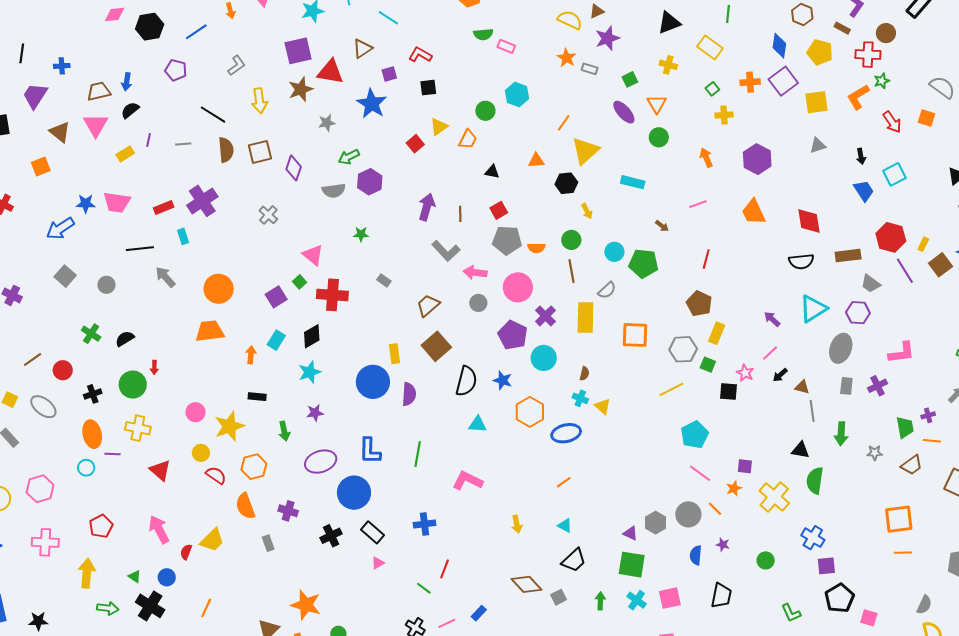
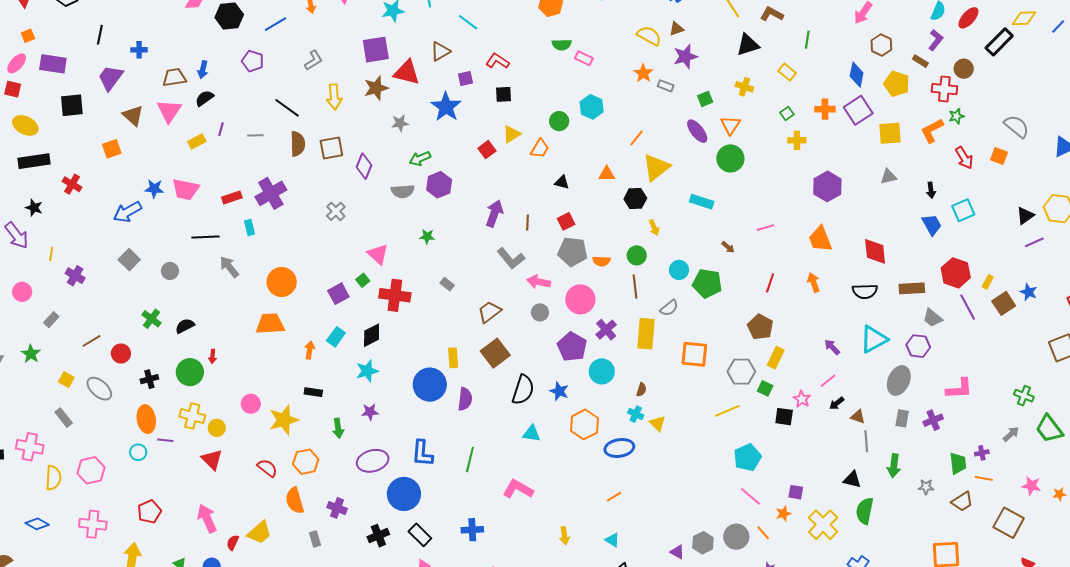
yellow rectangle: (710, 47) -> (787, 72), size x0.7
green circle: (659, 137) -> (730, 158), size x1.4
orange arrow: (706, 158) -> (814, 282), moved
yellow circle: (201, 453) -> (217, 428), moved

